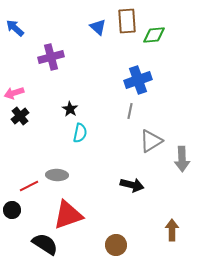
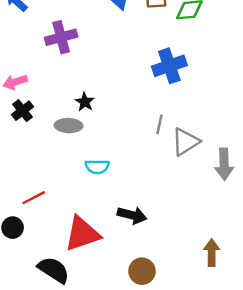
gray line: (130, 111) -> (159, 124), moved
cyan semicircle: (80, 133) -> (97, 167), moved, turned 78
gray ellipse: (57, 175) -> (69, 126), moved
black arrow: (132, 185) -> (132, 215), moved

